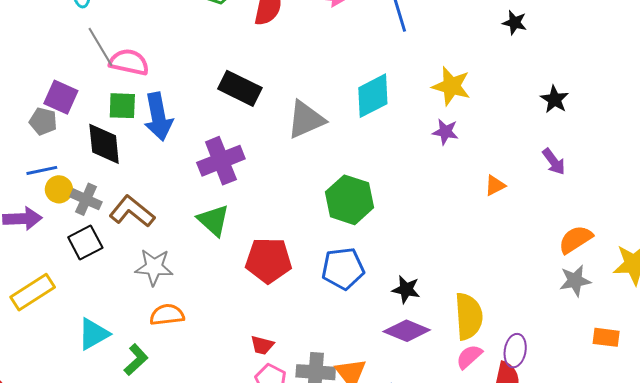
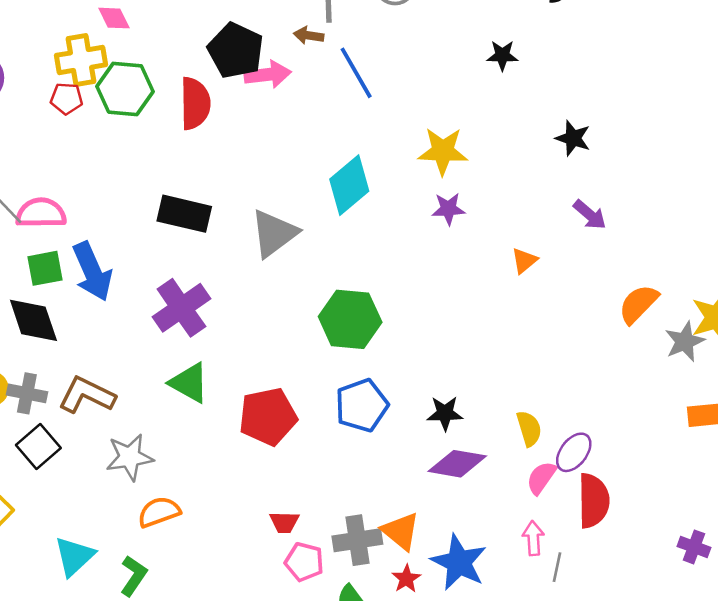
gray star: (575, 281) -> (685, 342), moved
yellow semicircle: (469, 316) -> (529, 429), size x0.6
purple ellipse: (515, 351) -> (574, 452), moved, turned 40

